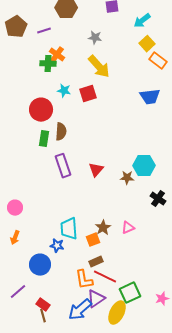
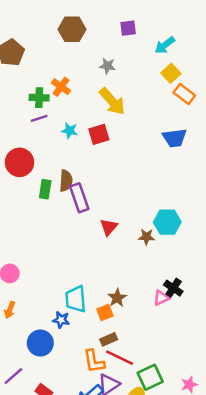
purple line: (44, 31) -> (39, 118), moved
green cross: (48, 64) -> (39, 98), moved
red circle: (41, 110) -> (20, 162), moved
purple rectangle: (63, 166) -> (79, 198), moved
black cross: (158, 199) -> (173, 288), moved
pink triangle: (128, 228) -> (161, 298), moved

